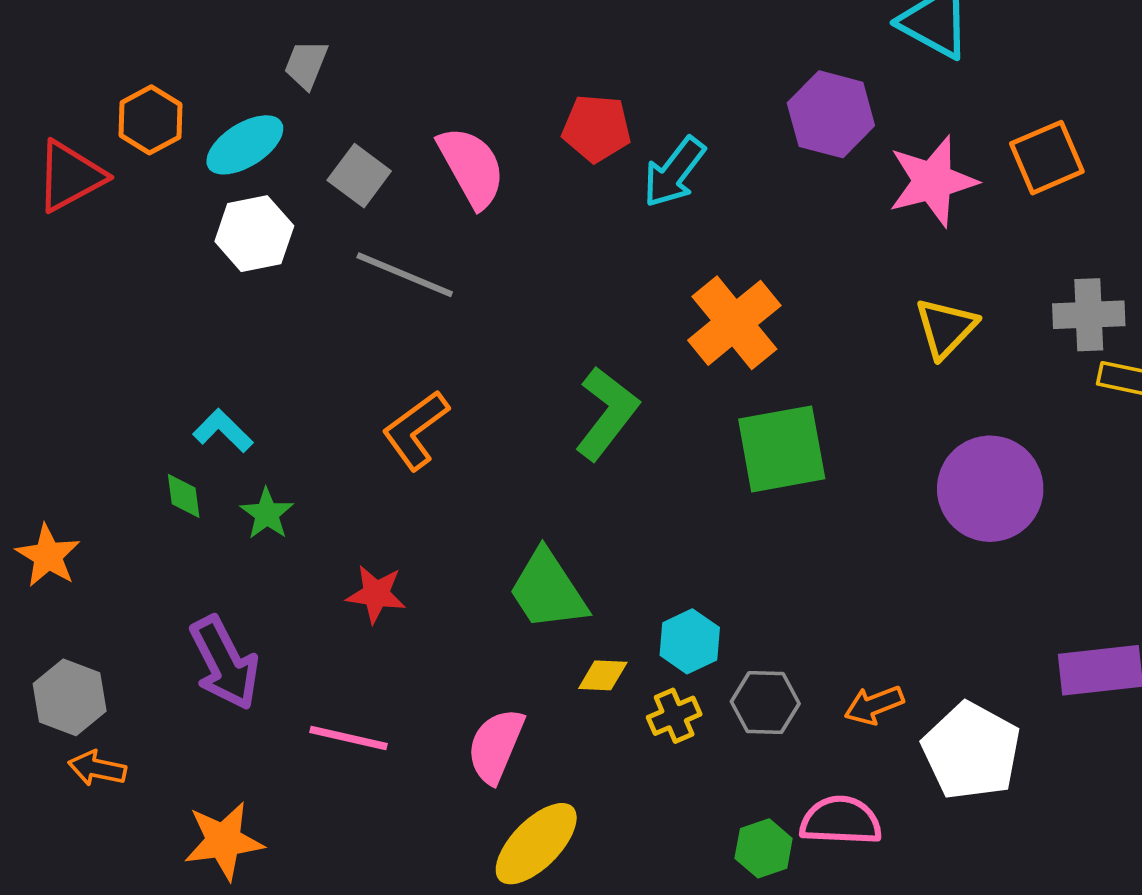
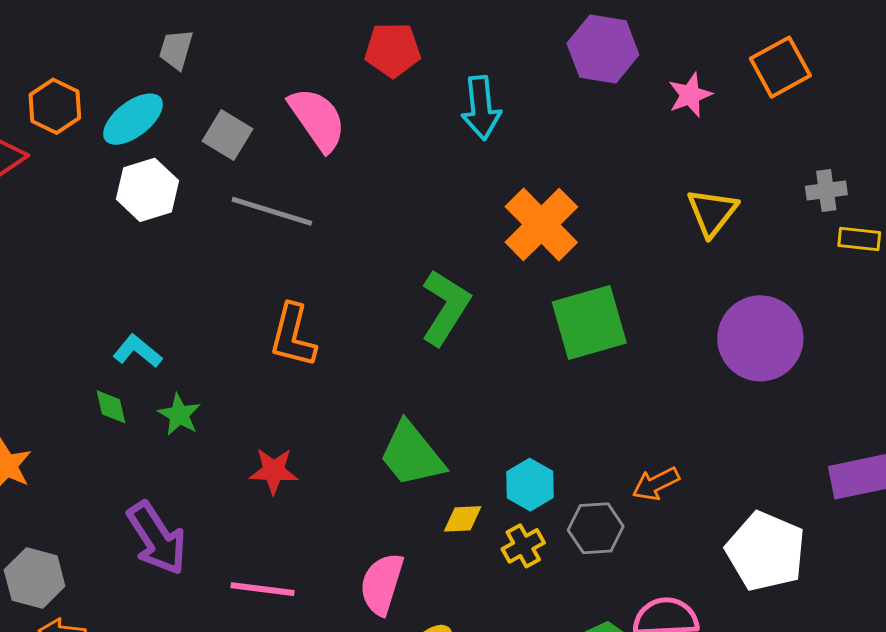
red pentagon: (597, 128) -> (393, 50), moved
cyan arrow: (674, 172) -> (481, 108), turned -38
pink star: (933, 181) -> (690, 95), size x0.6
gray cross: (1089, 315) -> (826, 191), size x0.7
orange L-shape: (416, 430) -> (293, 336), turned -34
orange arrow: (874, 705) -> (656, 484), moved

